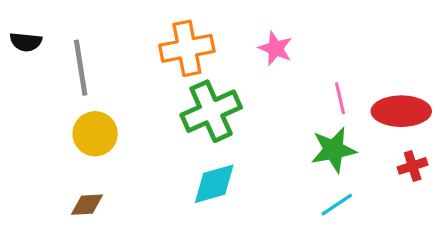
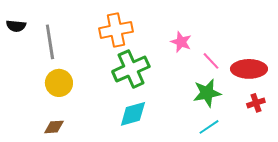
pink star: (276, 48) -> (181, 42), moved
pink line: (340, 98) -> (211, 61), turned -30

